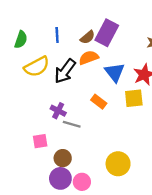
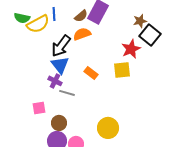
green semicircle: (21, 40) -> (22, 18), turned 84
yellow semicircle: (37, 67) -> (38, 24), moved
blue triangle: (115, 72) -> (60, 65), moved

